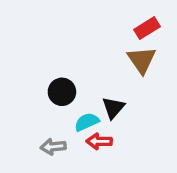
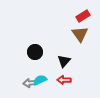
cyan semicircle: (87, 122) -> (40, 80), moved
red arrow: (99, 141) -> (64, 80), moved

